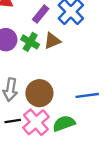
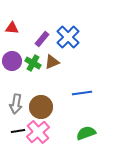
blue line: (87, 95) -> (82, 93), moved
green semicircle: (64, 123) -> (86, 133), moved

